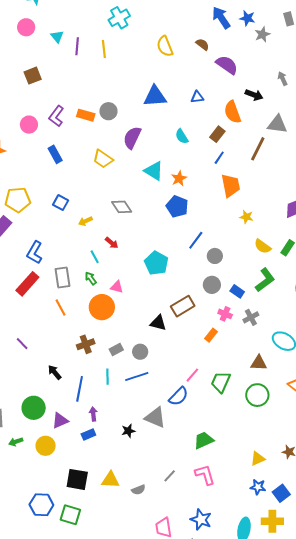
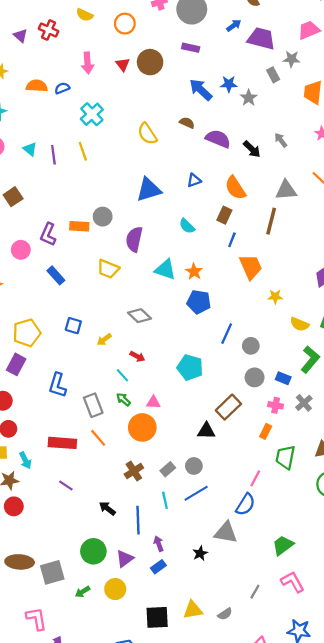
black arrow: (254, 95) -> (252, 149), moved, turned 36
red rectangle: (27, 284) -> (62, 443), moved, turned 65
green trapezoid: (221, 382) -> (285, 457), moved

